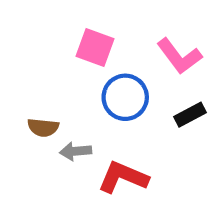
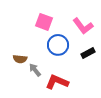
gray arrow: (75, 151) -> (35, 70), turned 56

